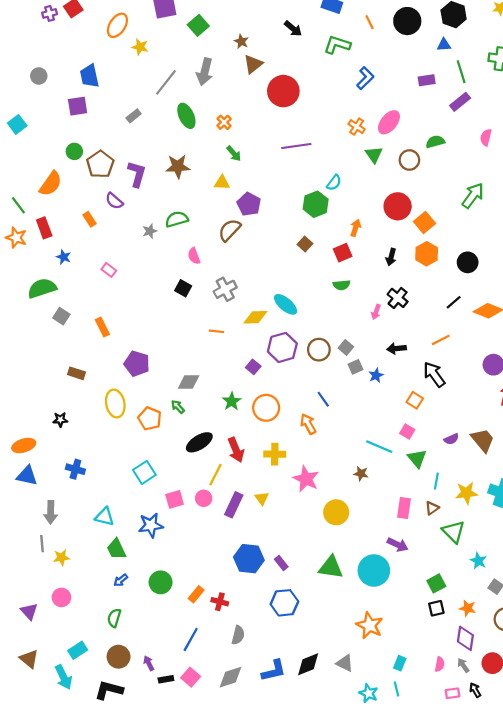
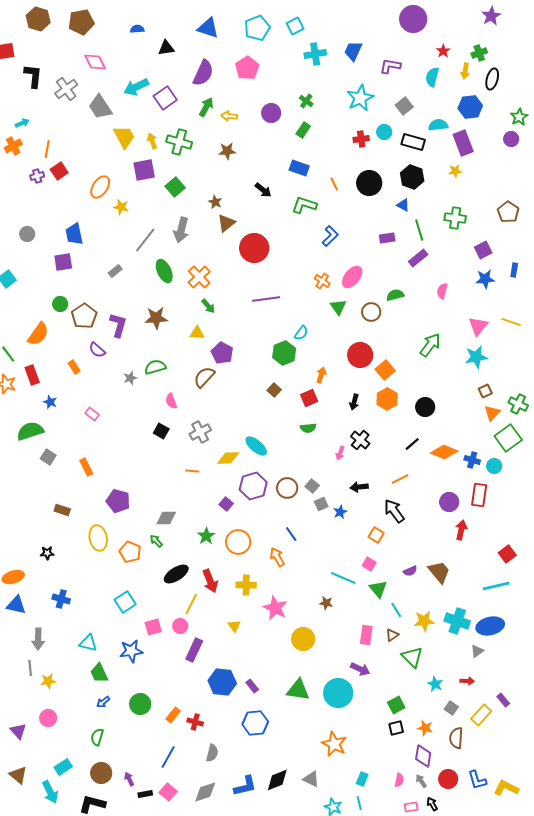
blue triangle: (444, 45) -> (403, 205), turned 32
orange cross: (224, 122) -> (199, 277), size x1.6
cyan line: (436, 481) -> (396, 610), turned -42
purple rectangle: (234, 505) -> (194, 650), moved

